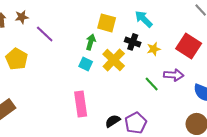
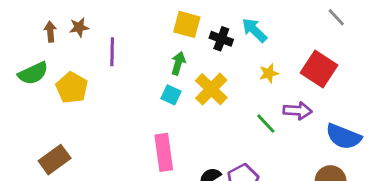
yellow square: (107, 23) -> (187, 24), moved
purple line: (45, 34) -> (112, 52), turned 48
black cross: (133, 42) -> (221, 39), moved

